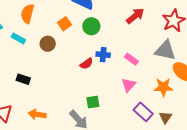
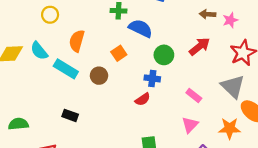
green circle: (91, 26) -> (164, 55), moved
cyan rectangle: (18, 38) -> (66, 69), size x1.5
gray triangle: (165, 50) -> (233, 86), turned 30
blue cross: (103, 55) -> (152, 78), moved

